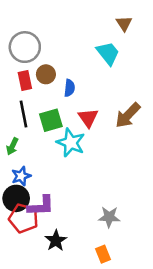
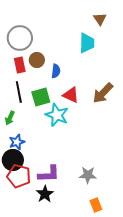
cyan trapezoid: (108, 53) -> (87, 43), turned 40
red triangle: (88, 118) -> (71, 95), turned -30
purple L-shape: (41, 206) -> (49, 174), moved
orange rectangle: (103, 254) -> (96, 205), moved

